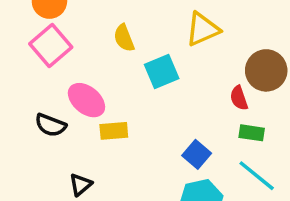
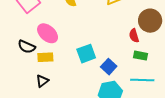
cyan square: (162, 72) -> (86, 54), moved
yellow rectangle: (114, 131) -> (45, 57), moved
cyan line: (257, 176) -> (142, 80), turned -40

